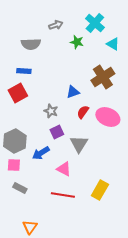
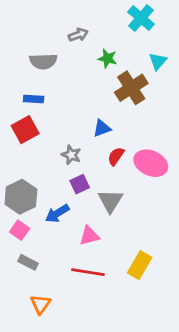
cyan cross: (95, 23) -> (141, 18), moved
cyan triangle: (113, 44) -> (158, 61), turned 40
brown cross: (103, 77) -> (131, 88), moved
pink square: (14, 165) -> (20, 230), turned 32
pink triangle: (64, 169) -> (89, 236), turned -42
orange triangle: (30, 227) -> (40, 304), moved

